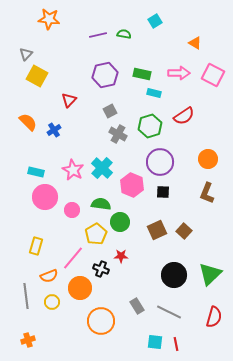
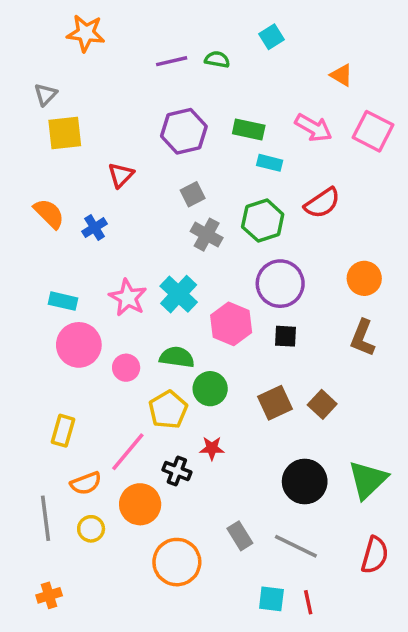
pink arrow: (179, 73) -> (313, 128), turned 30
yellow square: (37, 76) -> (65, 133), turned -35

